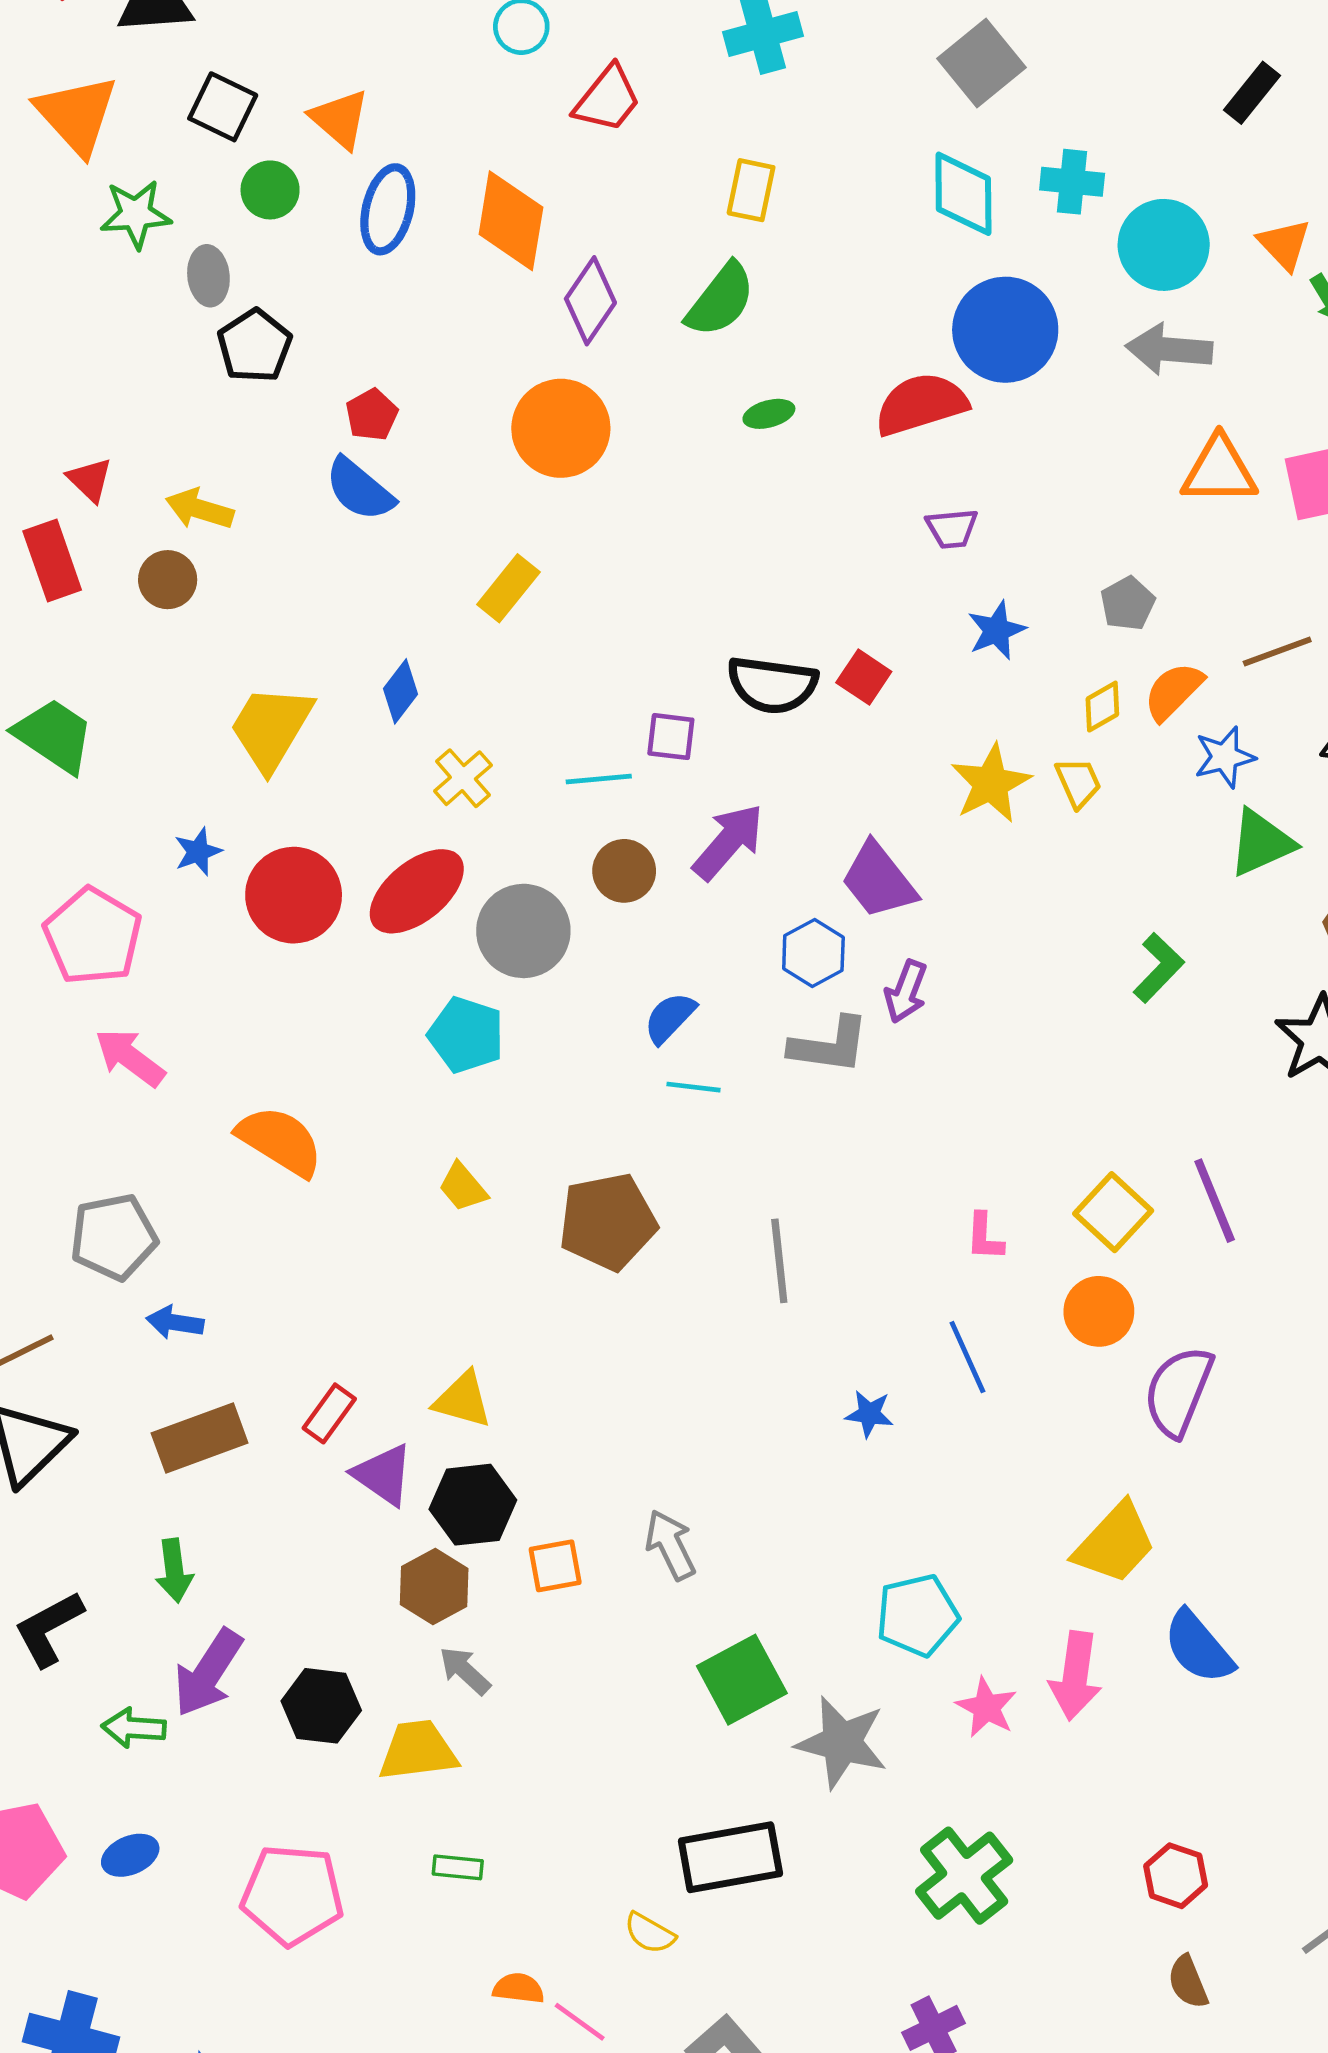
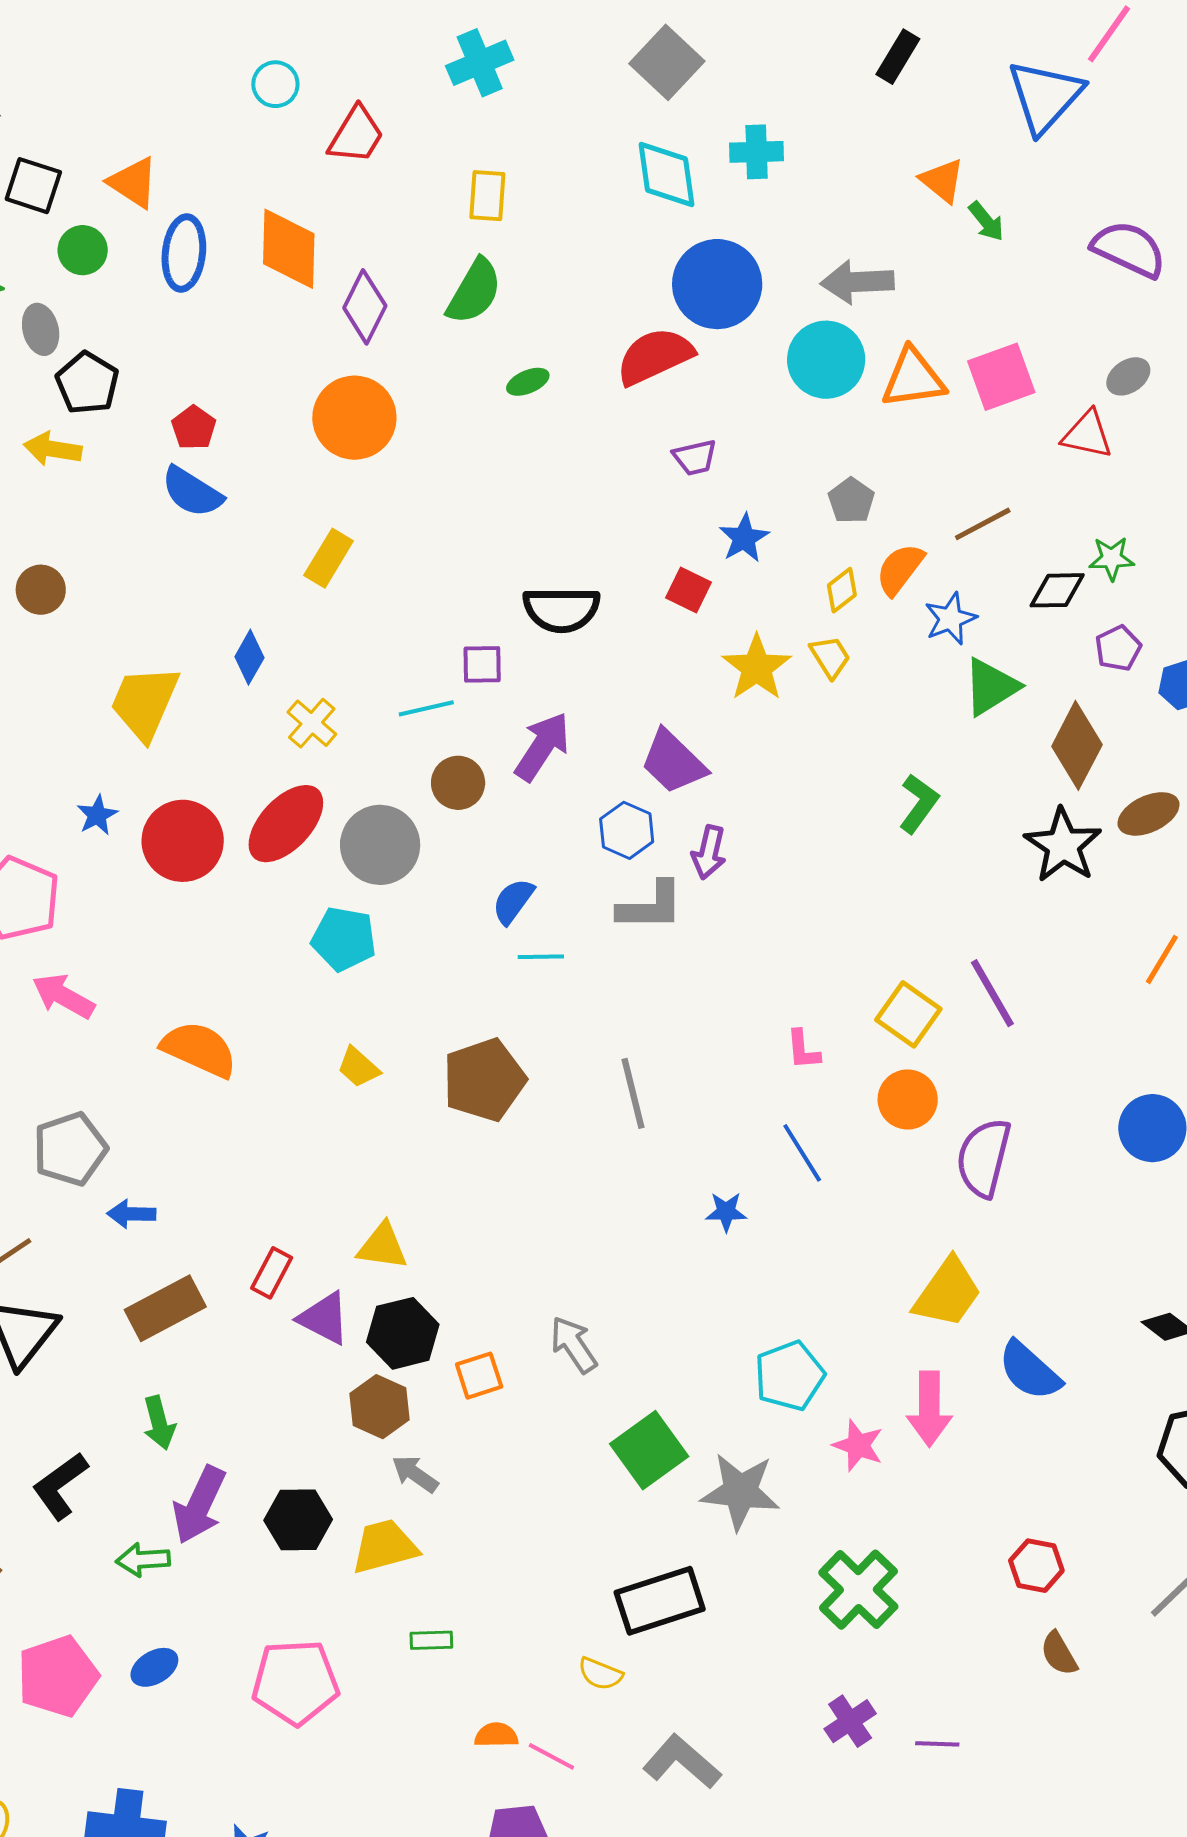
cyan circle: (1164, 245) -> (826, 360), moved
yellow arrow: (200, 509) -> (53, 449), moved
red square: (864, 677) -> (689, 590), moved

